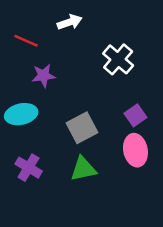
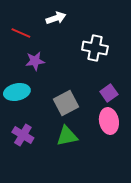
white cross: (118, 59) -> (95, 48), turned -30

